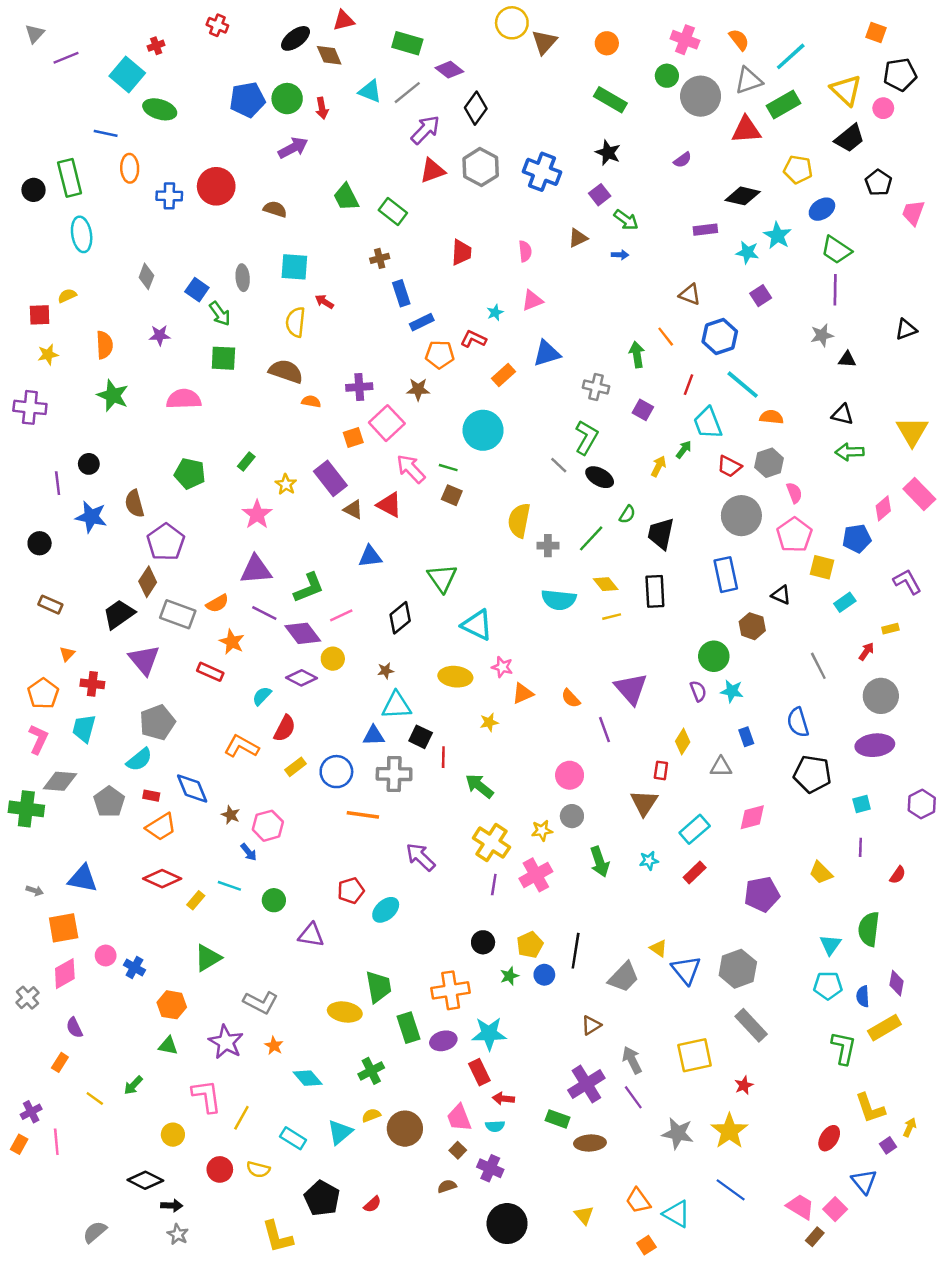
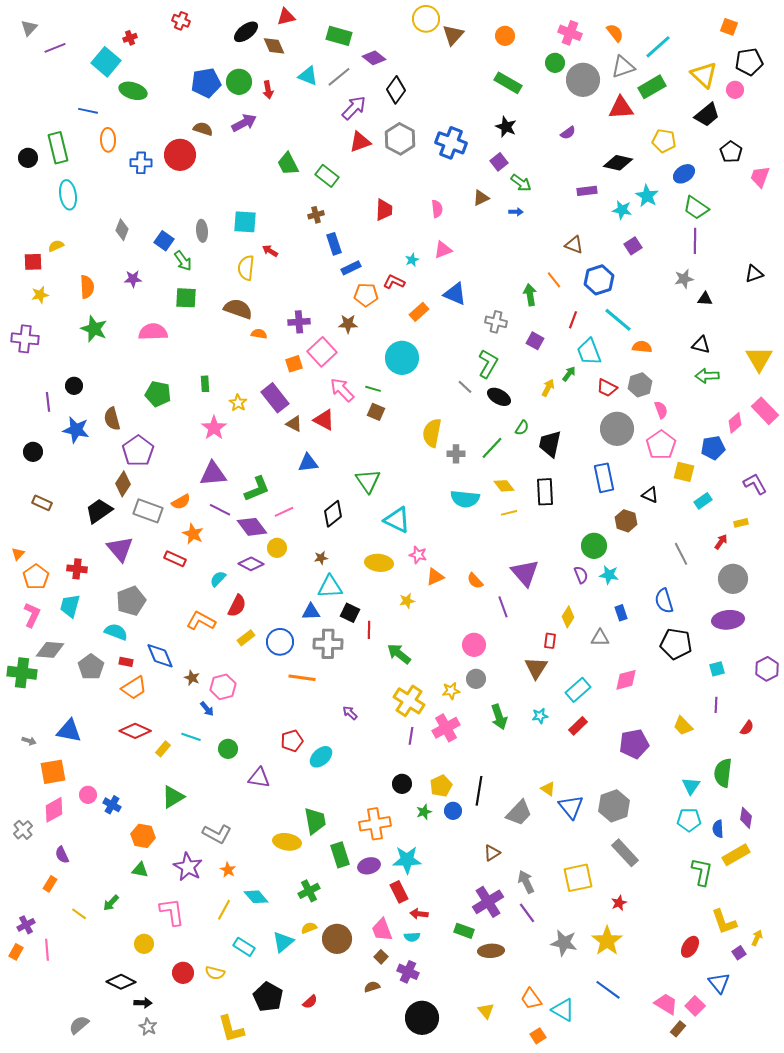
brown semicircle: (275, 209) -> (203, 129), moved
blue triangle: (547, 353) -> (455, 294), turned 40
green rectangle: (246, 462) -> (205, 384), turned -42
orange triangle: (67, 654) -> (18, 554), moved
cyan semicircle: (139, 760) -> (116, 632), turned -120
purple arrow: (421, 857) -> (350, 713), size x0.6
yellow line: (241, 1118) -> (224, 910), moved

